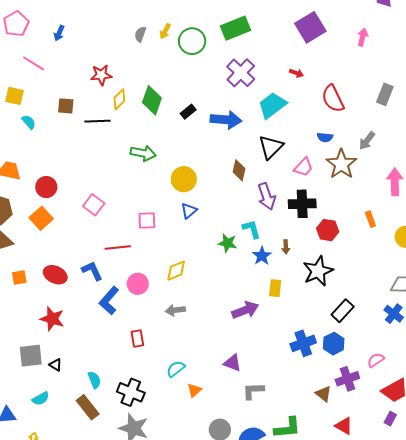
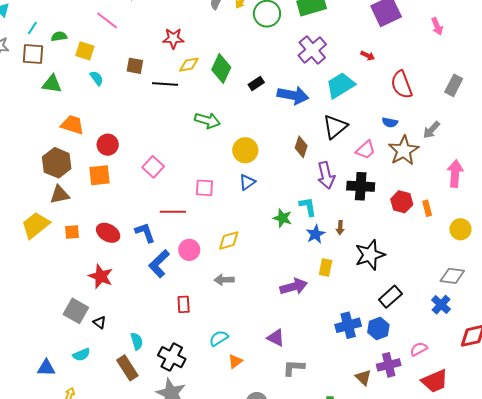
pink arrow: (363, 37) -> (437, 26), turned 138
yellow diamond: (119, 99) -> (189, 65), turned 30
orange square: (41, 218) -> (100, 175), turned 30
red hexagon: (328, 230) -> (402, 202), moved
gray square: (31, 356) -> (76, 311), turned 30

